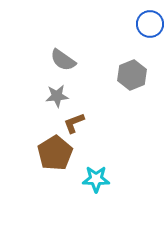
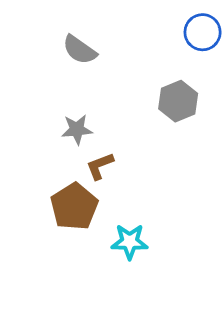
gray semicircle: (63, 60) -> (80, 50), moved

